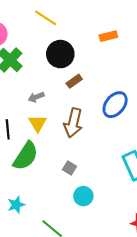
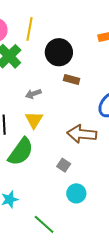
yellow line: (46, 18) -> (29, 29), moved, turned 65
brown rectangle: (74, 81) -> (72, 80), turned 49
brown arrow: (73, 123) -> (82, 134), moved, turned 80

